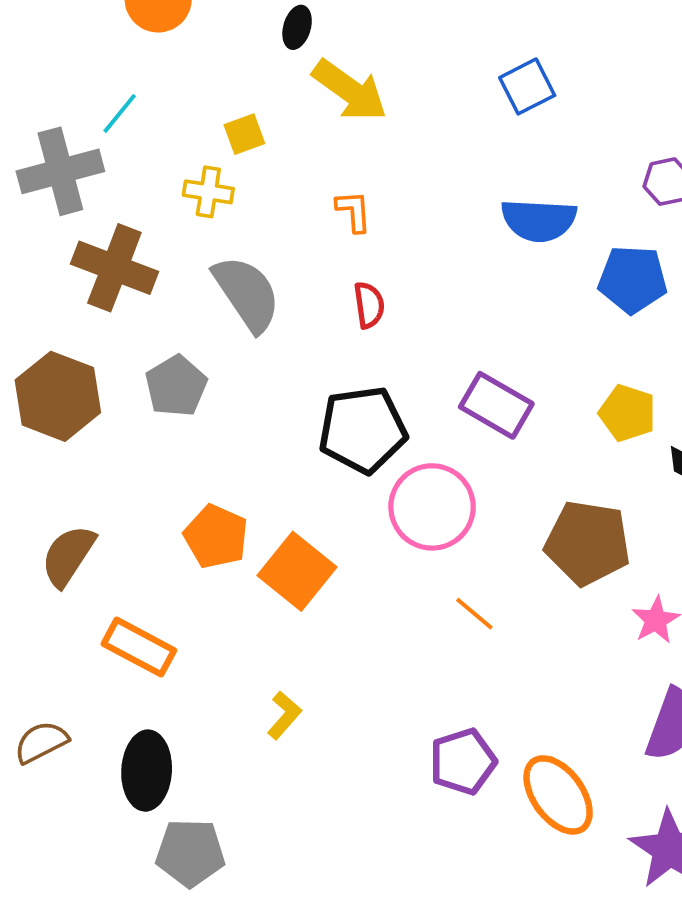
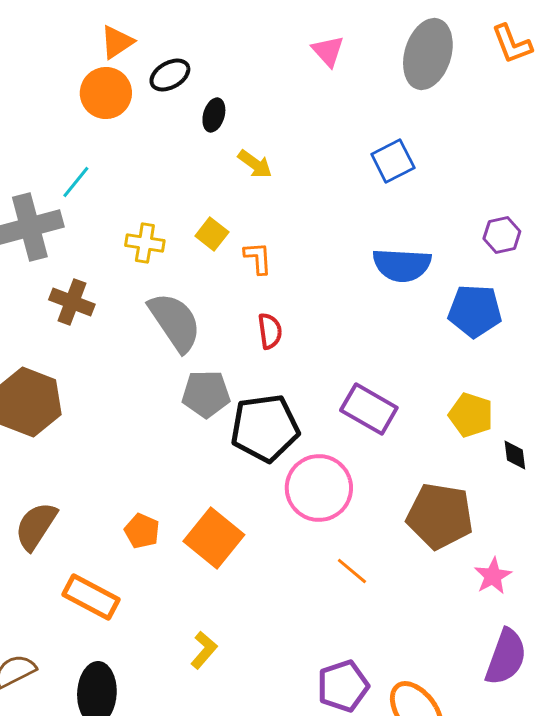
yellow arrow: (350, 90) -> (255, 164), size x0.6
yellow square: (244, 134) -> (212, 234), moved, turned -32
brown cross: (114, 268) -> (72, 302), size x0.7
gray pentagon: (176, 386) -> (206, 394), moved, turned 30
orange pentagon: (216, 536) -> (142, 531), moved, size x0.7

